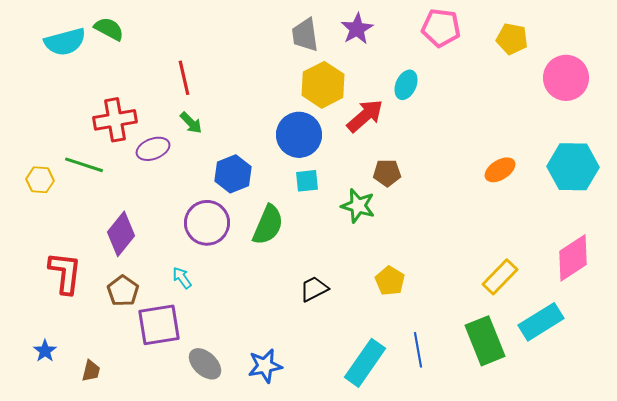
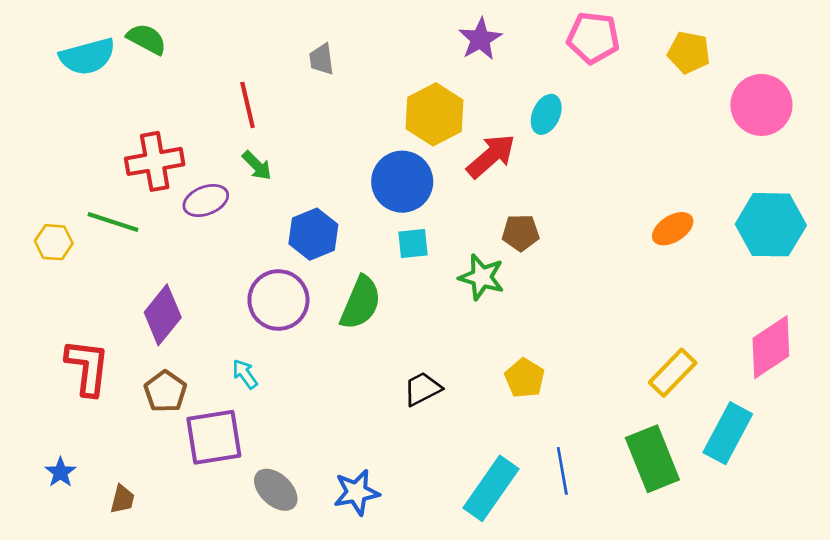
gray trapezoid: (305, 35) -> (321, 59), moved, size x0.7
cyan rectangle: (541, 322) -> (728, 433), turned -30

